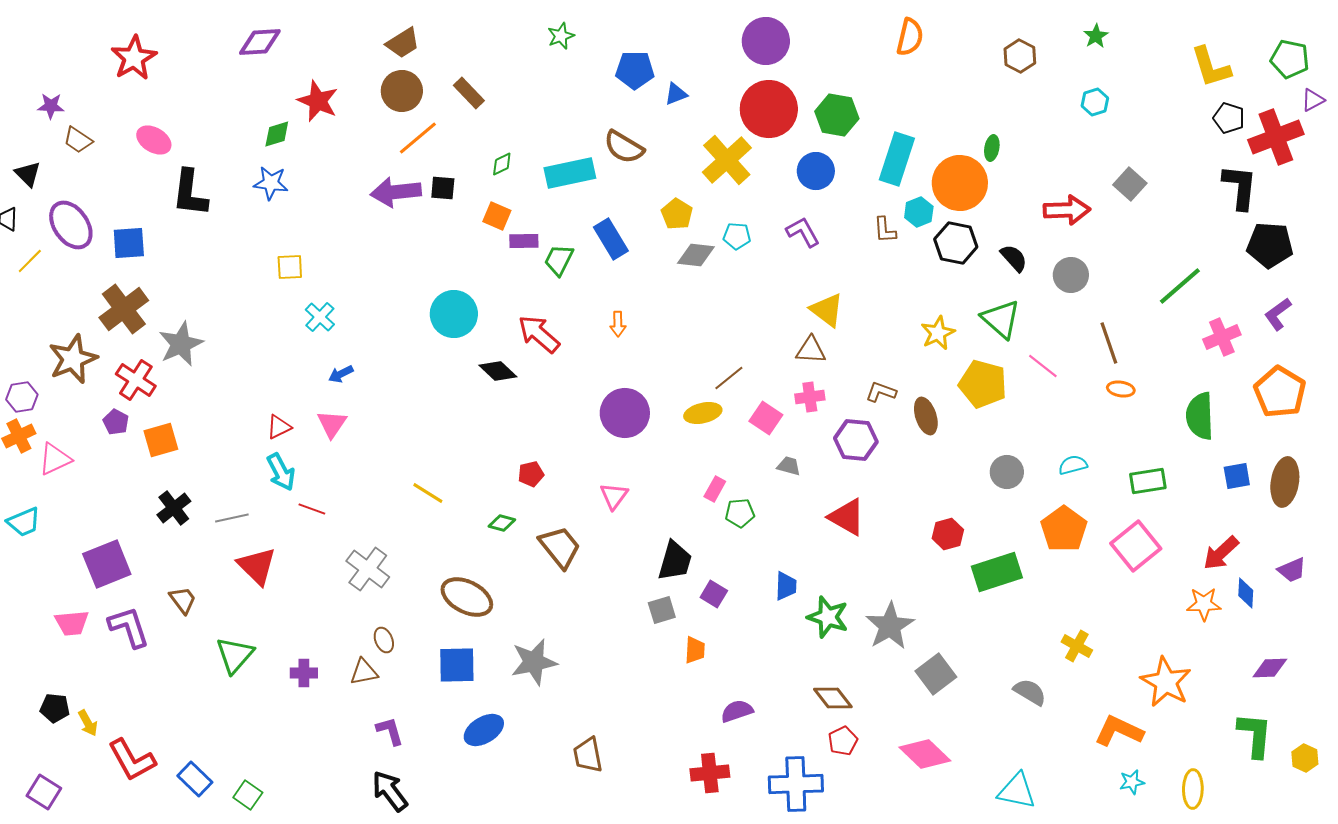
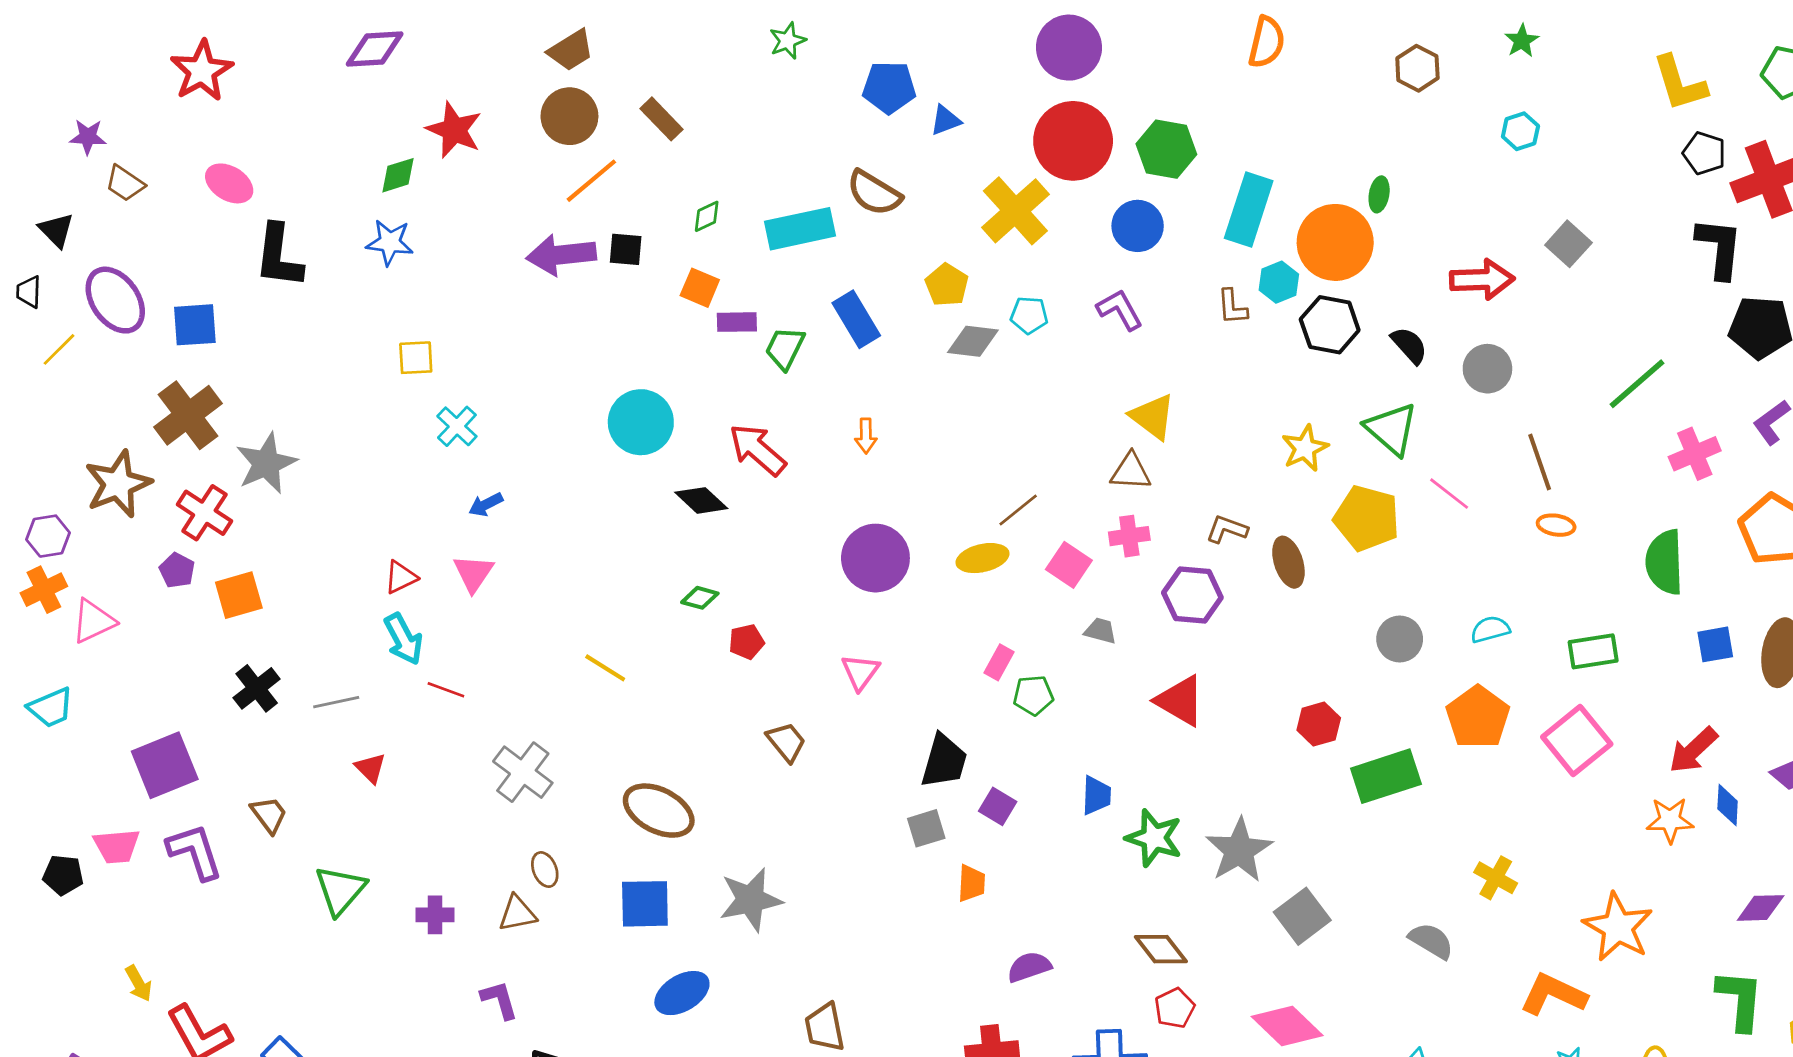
green diamond: (502, 523) -> (700, 598), moved
brown trapezoid: (560, 547) -> (786, 742), size x0.7
red triangle: (257, 566) -> (370, 768), size x0.6
black pentagon: (55, 708) -> (63, 875), moved
purple L-shape: (390, 731) -> (499, 1000), moved

